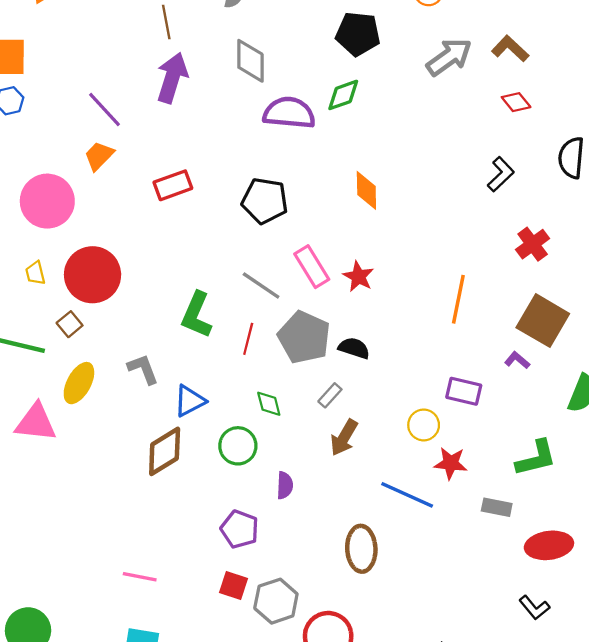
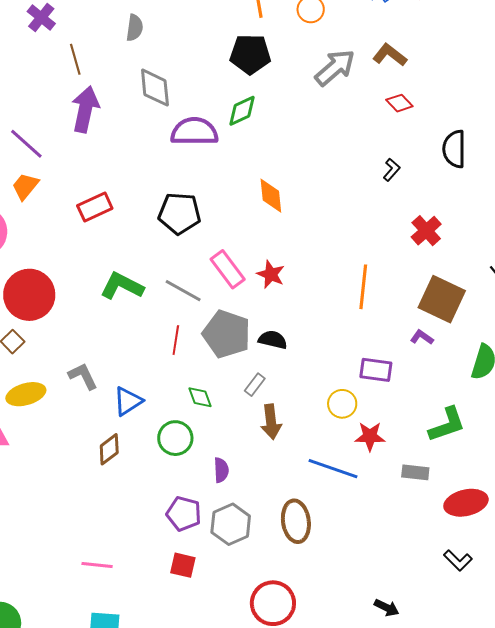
black L-shape: (501, 174) -> (392, 170), size x0.7
green L-shape: (197, 315) -> (122, 286), moved, turned 99
yellow ellipse: (79, 383) -> (26, 394), turned 51
brown arrow: (344, 438) -> (271, 422), turned -32
brown diamond: (165, 451) -> (109, 449), size x0.7
gray hexagon: (276, 601) -> (231, 524), moved

